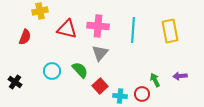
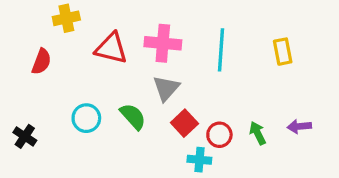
yellow rectangle: (170, 31) -> (283, 52), size x0.7
red square: (100, 86) -> (184, 123), moved
red circle: (142, 94) -> (219, 135), moved

